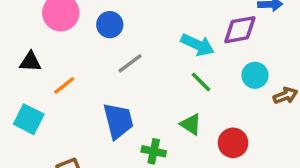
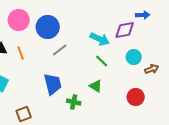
blue circle: (110, 25) -> (48, 27), size x1.5
orange line: (64, 85) -> (21, 53), moved, turned -72
red circle: (233, 143) -> (136, 97), moved

